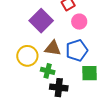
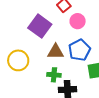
yellow circle: (27, 56) -> (18, 60), moved

